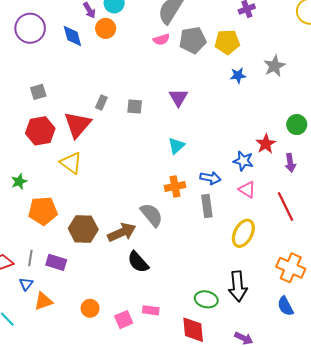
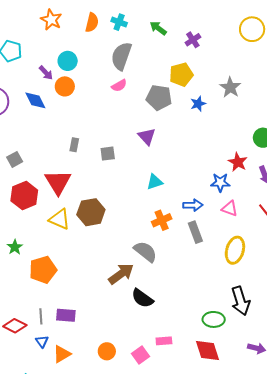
gray pentagon: (193, 40) -> (159, 98), moved, turned 30
gray rectangle: (101, 103) -> (74, 145), moved
cyan triangle: (176, 146) -> (155, 182), turned 36
brown hexagon: (83, 229) -> (91, 212), moved

